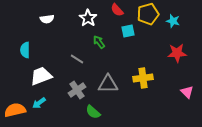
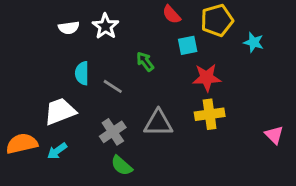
white star: (88, 18) -> (105, 26), moved
cyan star: (173, 21) -> (254, 42), moved
cyan semicircle: (25, 50) -> (82, 73), moved
red star: (177, 53) -> (207, 78), moved
orange semicircle: (15, 110) -> (22, 144), moved
green semicircle: (93, 112) -> (122, 166), moved

